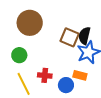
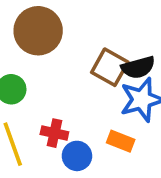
black semicircle: (84, 36) -> (138, 67), turned -126
blue circle: (66, 85) -> (77, 156), moved

